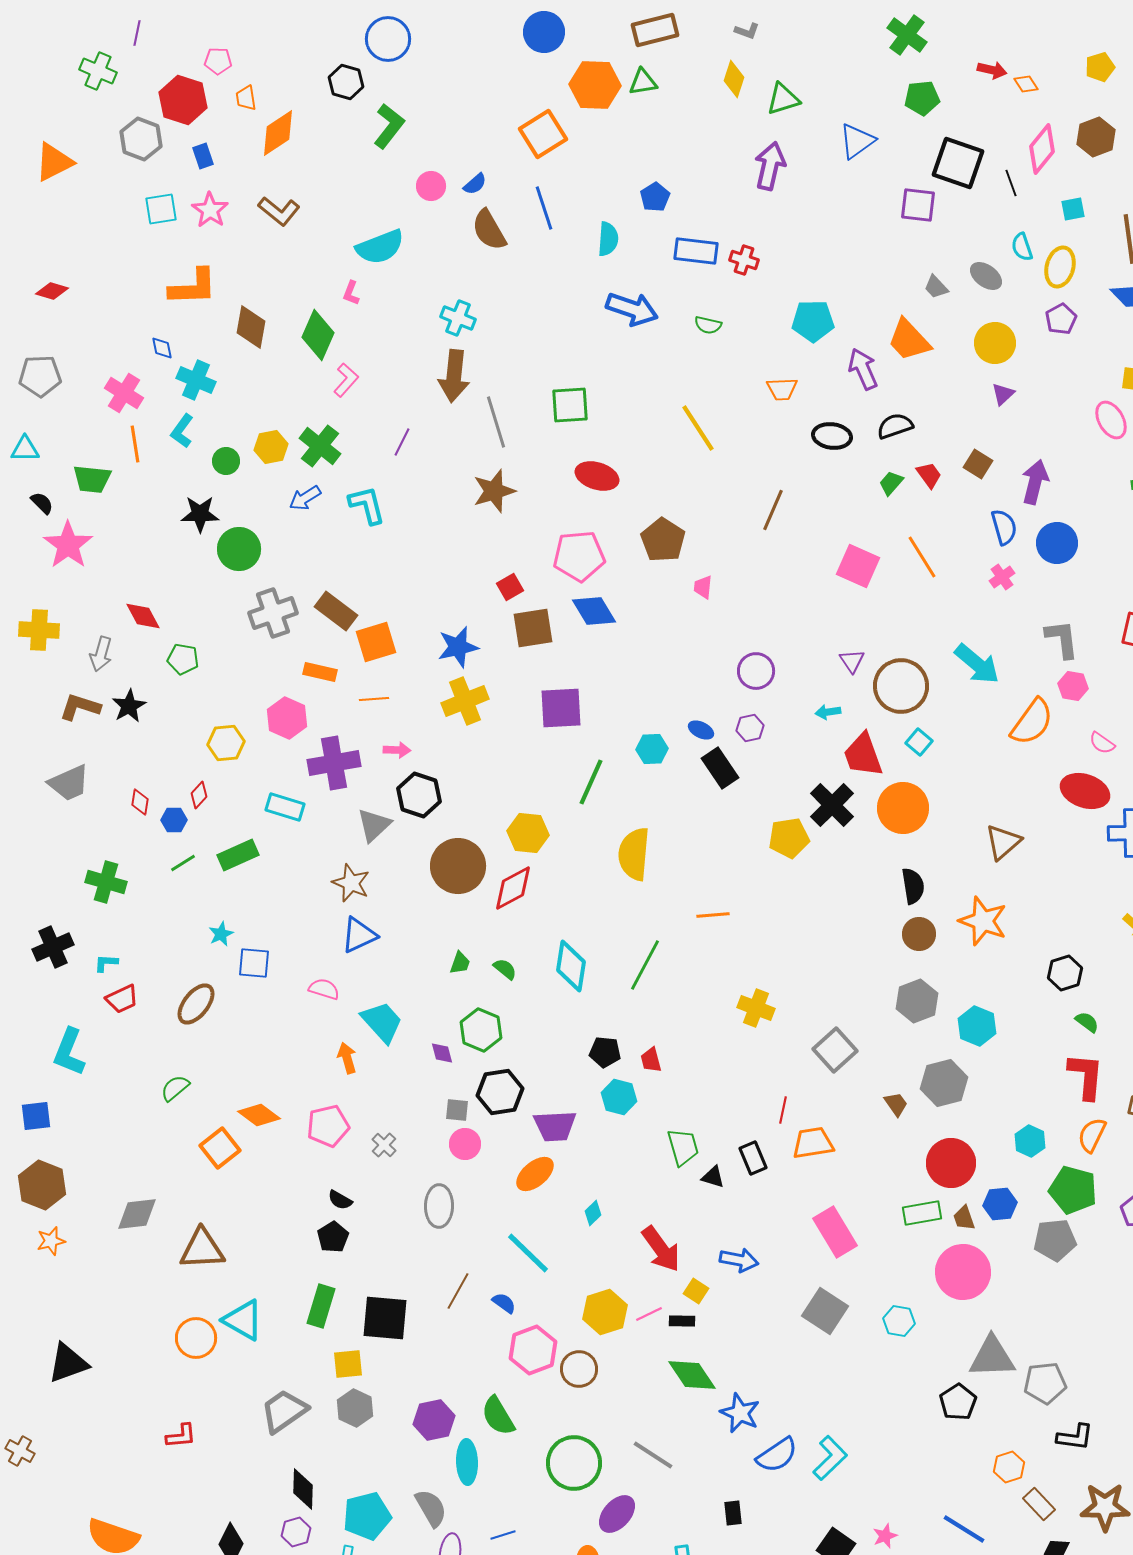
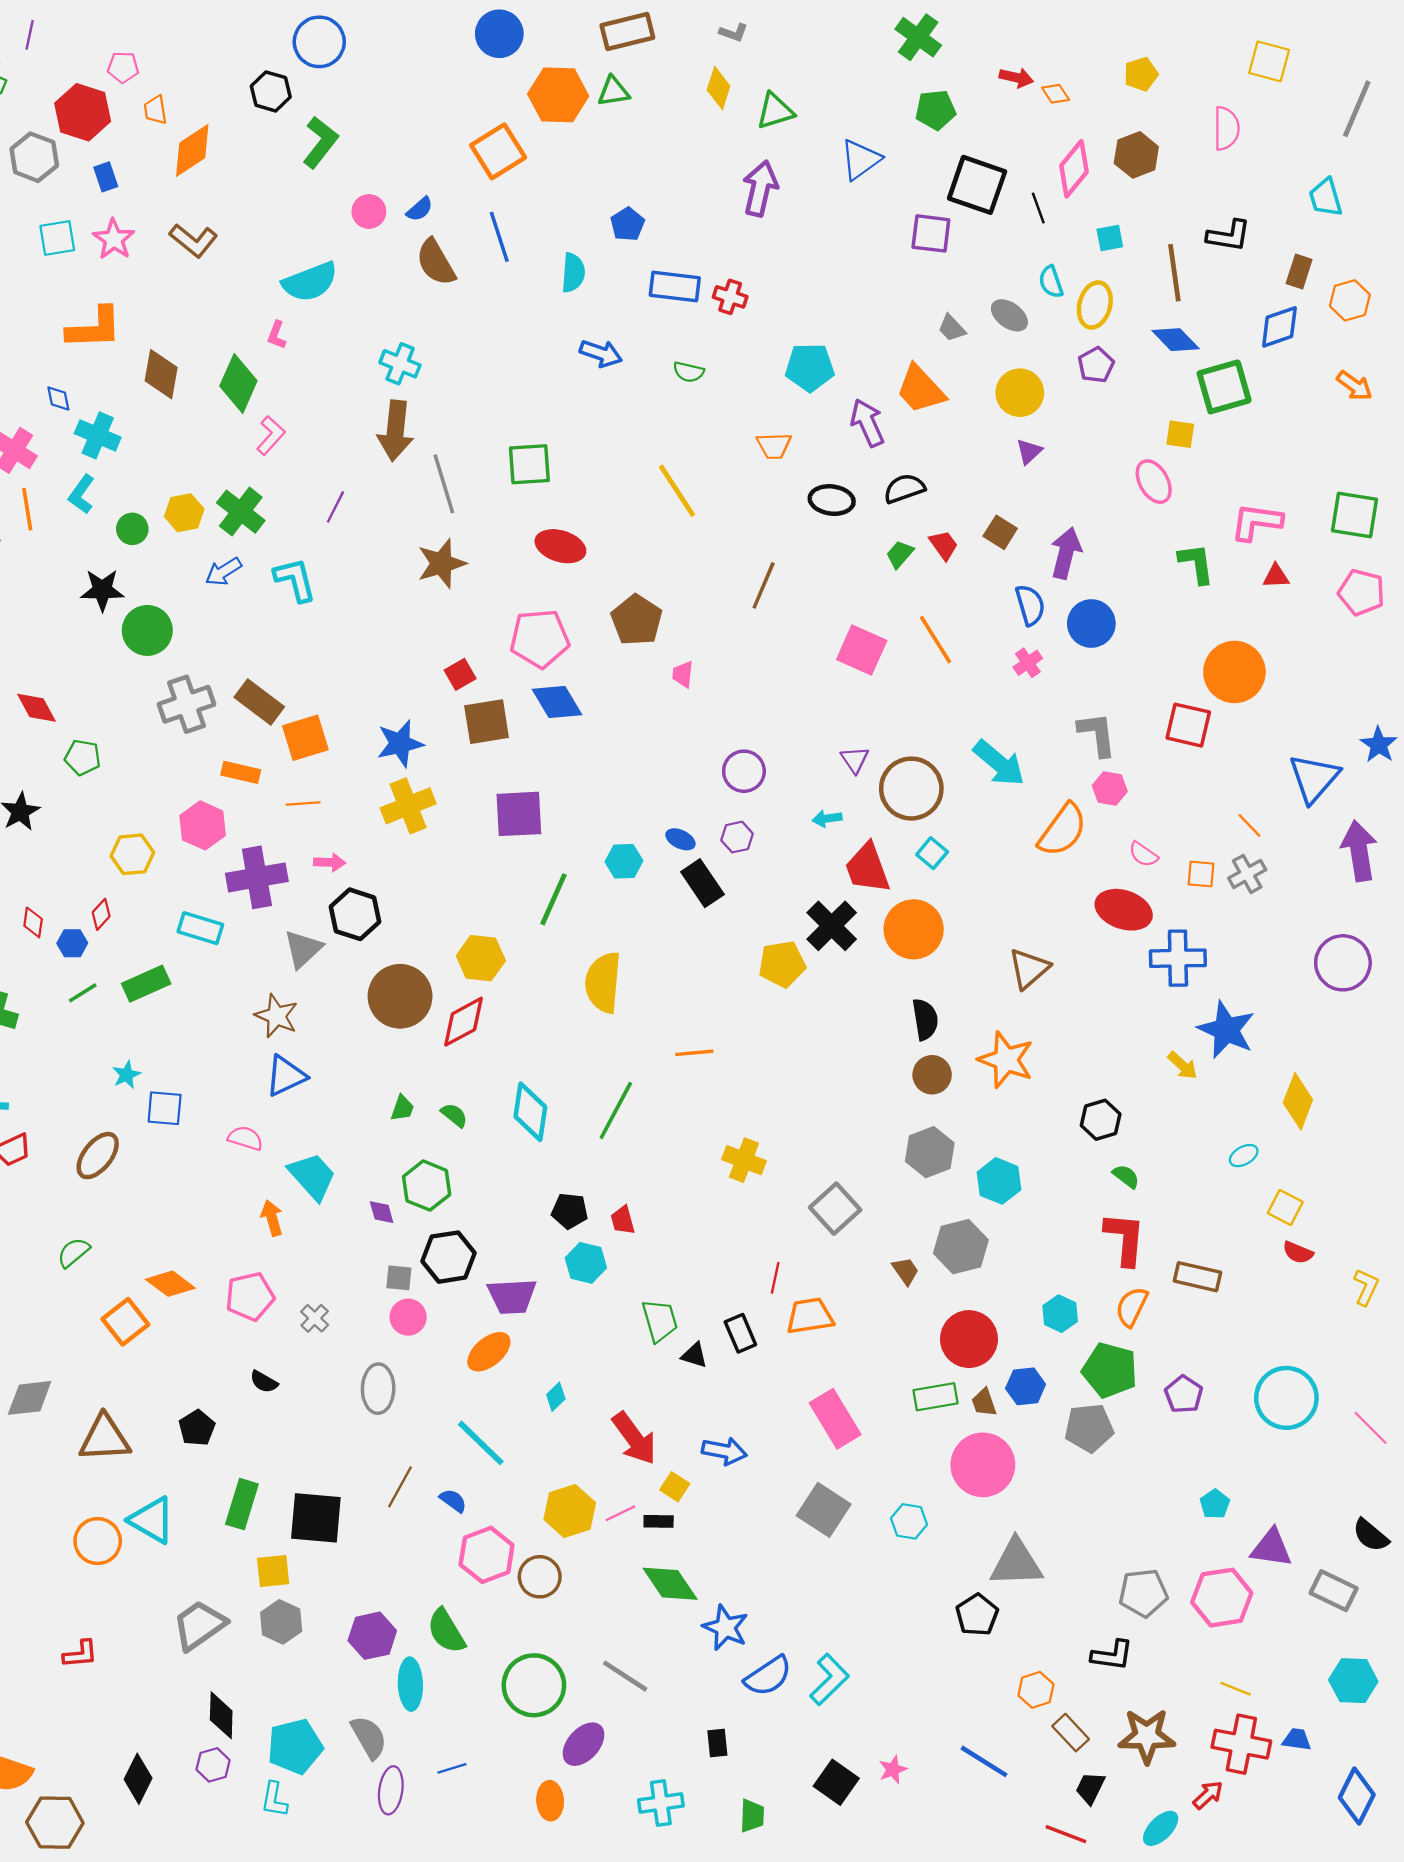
blue arrow: (632, 309) -> (601, 353), size x0.7
black pentagon: (333, 1237) -> (197, 1428), moved
gray pentagon: (1045, 1383) -> (1143, 1593), moved

